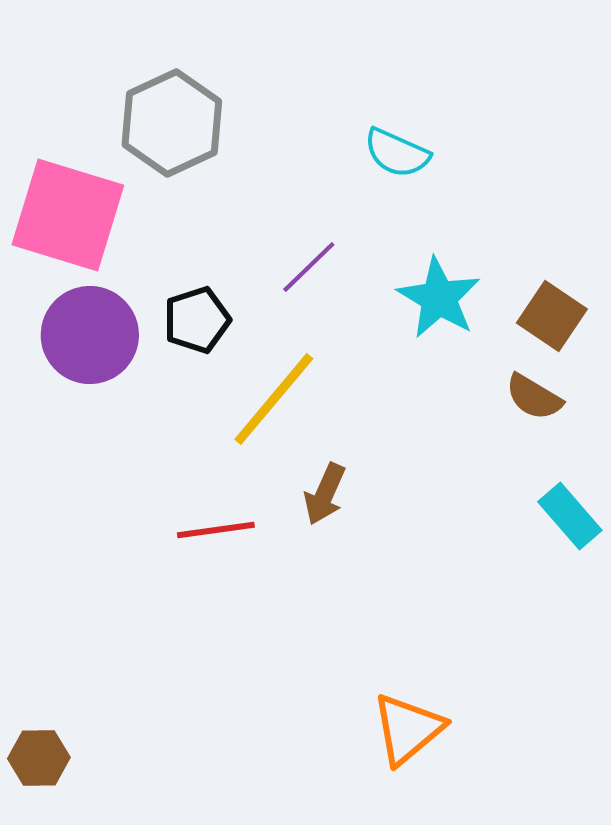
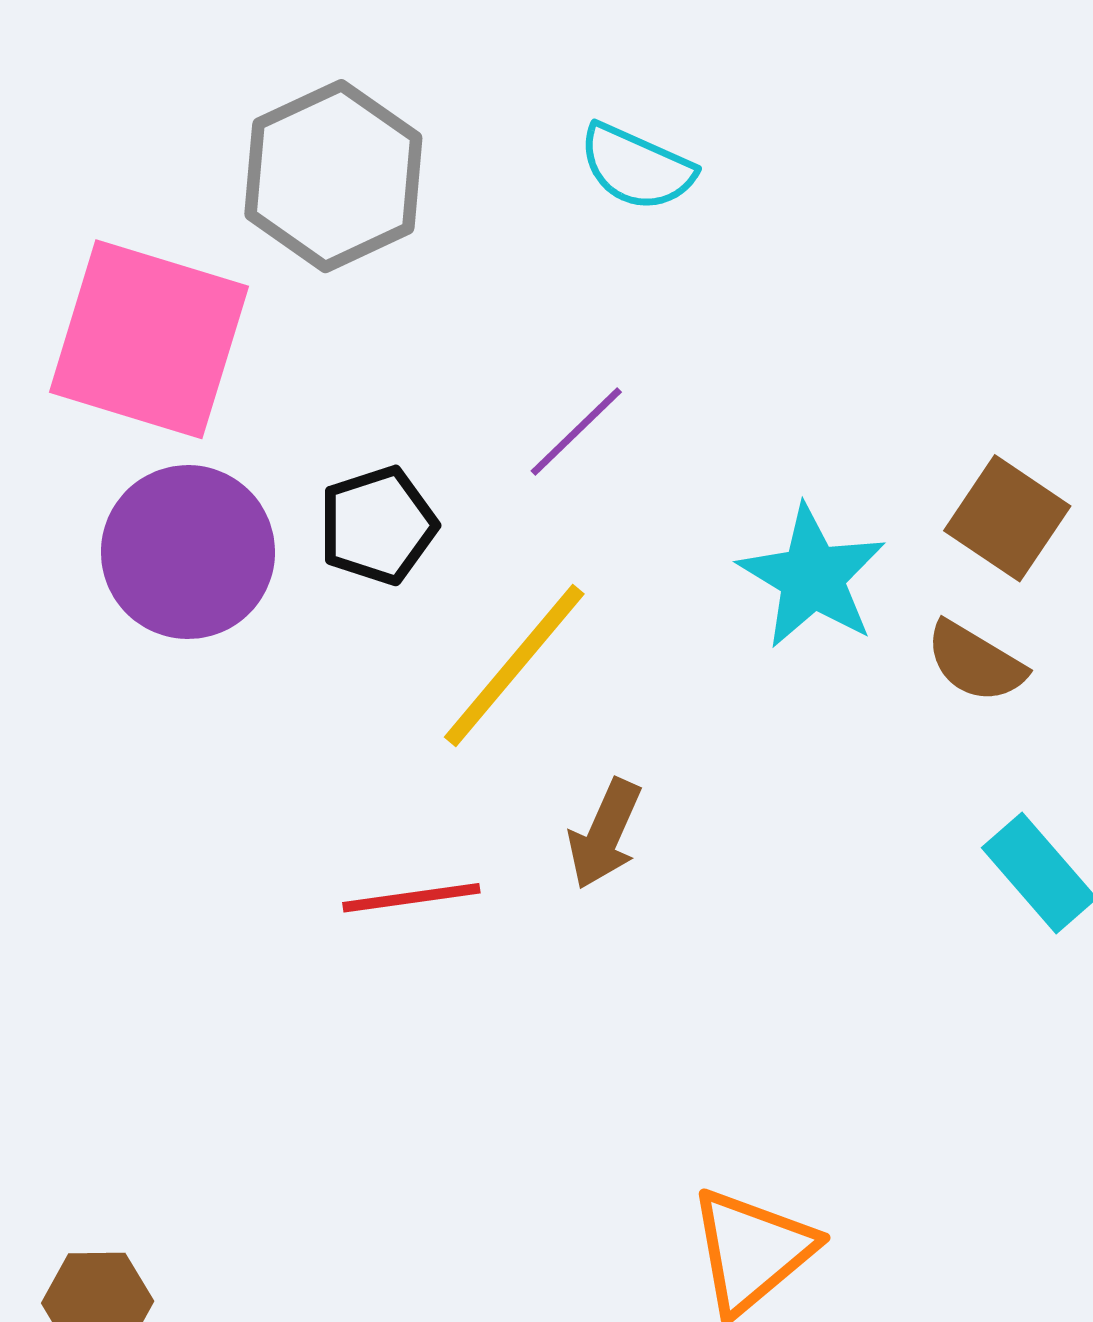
cyan semicircle: (397, 153) -> (637, 167), moved
cyan star: (439, 298) -> (812, 577), moved

